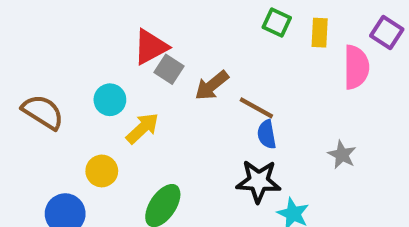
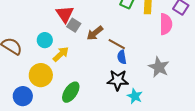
red triangle: (151, 47) -> (65, 14), turned -36
gray star: (342, 155) -> (159, 67), size x1.5
yellow circle: (102, 171) -> (41, 75), size x1.5

